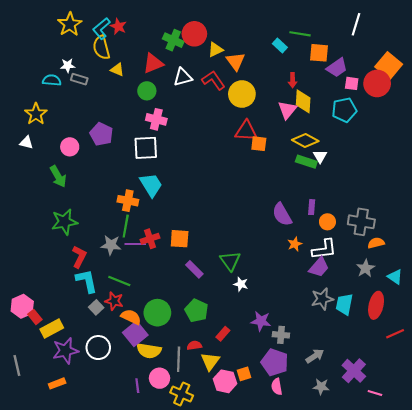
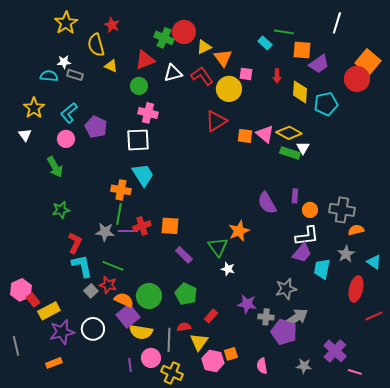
cyan L-shape: (101, 29) -> (69, 113), moved
pink square: (352, 83) -> (246, 74), moved
yellow diamond: (303, 101) -> (300, 92), moved
pink triangle: (287, 110) -> (265, 134), moved, turned -30
red triangle: (246, 131) -> (216, 121), moved, turned -35
white triangle: (26, 143) -> (25, 135), turned 40
green star: (64, 222) -> (61, 210), size x0.7
orange star: (295, 244) -> (239, 231), moved, size x1.5
gray star: (322, 299) -> (286, 289), moved
cyan trapezoid: (344, 304) -> (322, 269), moved
gray arrow: (315, 356) -> (296, 318), moved, size x1.4
purple pentagon: (275, 362) -> (284, 332), moved

